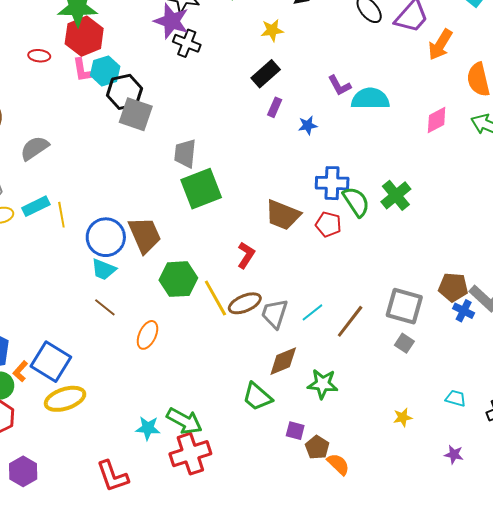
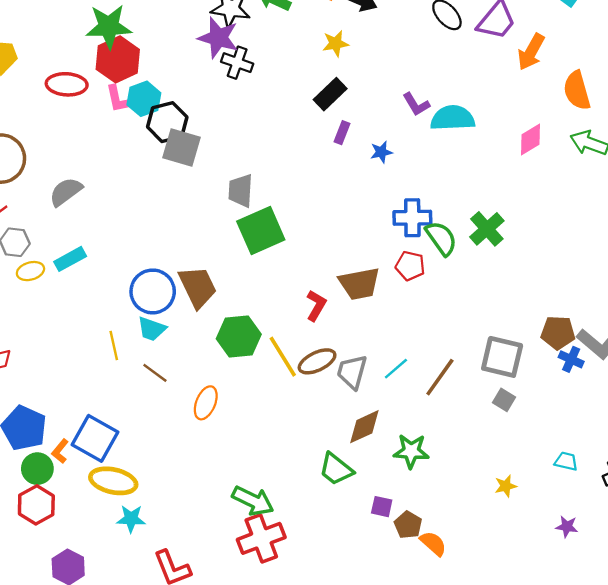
red ellipse: (39, 56) -> (67, 84), size x1.6
yellow line: (61, 215) -> (114, 346), moved
brown trapezoid: (283, 215) -> (359, 284), moved, turned -30
yellow ellipse: (65, 399) -> (113, 481), turned 33
cyan star: (148, 428) -> (131, 519), moved

